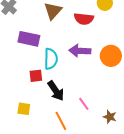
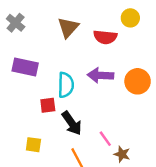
purple rectangle: (29, 39) -> (25, 67), moved
brown star: (110, 117) -> (122, 154), moved

